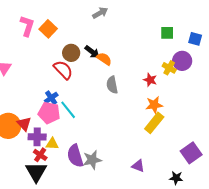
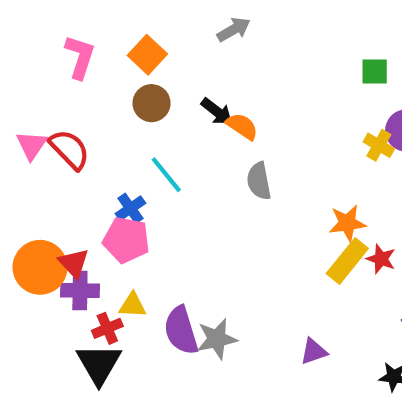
orange square: (48, 29) -> (147, 55), moved
brown circle: (71, 53) -> (152, 103), moved
red semicircle: (63, 70) -> (69, 149), moved
red star: (150, 80) -> (381, 259), moved
cyan line: (68, 110) -> (166, 175), moved
purple cross: (37, 137) -> (80, 290), moved
red cross: (40, 155) -> (107, 328), turned 32
purple triangle: (138, 166) -> (314, 352), turned -40

